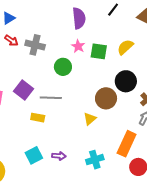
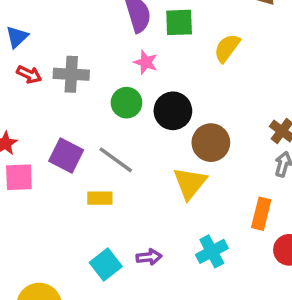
green square: (99, 51) -> (179, 22), moved
black circle: (126, 81) -> (173, 111), moved
gray line: (51, 98) -> (116, 160), turned 45
yellow triangle: (90, 119) -> (190, 183), size x1.5
orange rectangle: (127, 144) -> (261, 214), size x0.7

